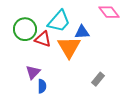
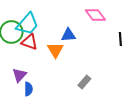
cyan trapezoid: (59, 21) -> (27, 24), moved
orange triangle: (69, 47) -> (55, 50), size x0.7

